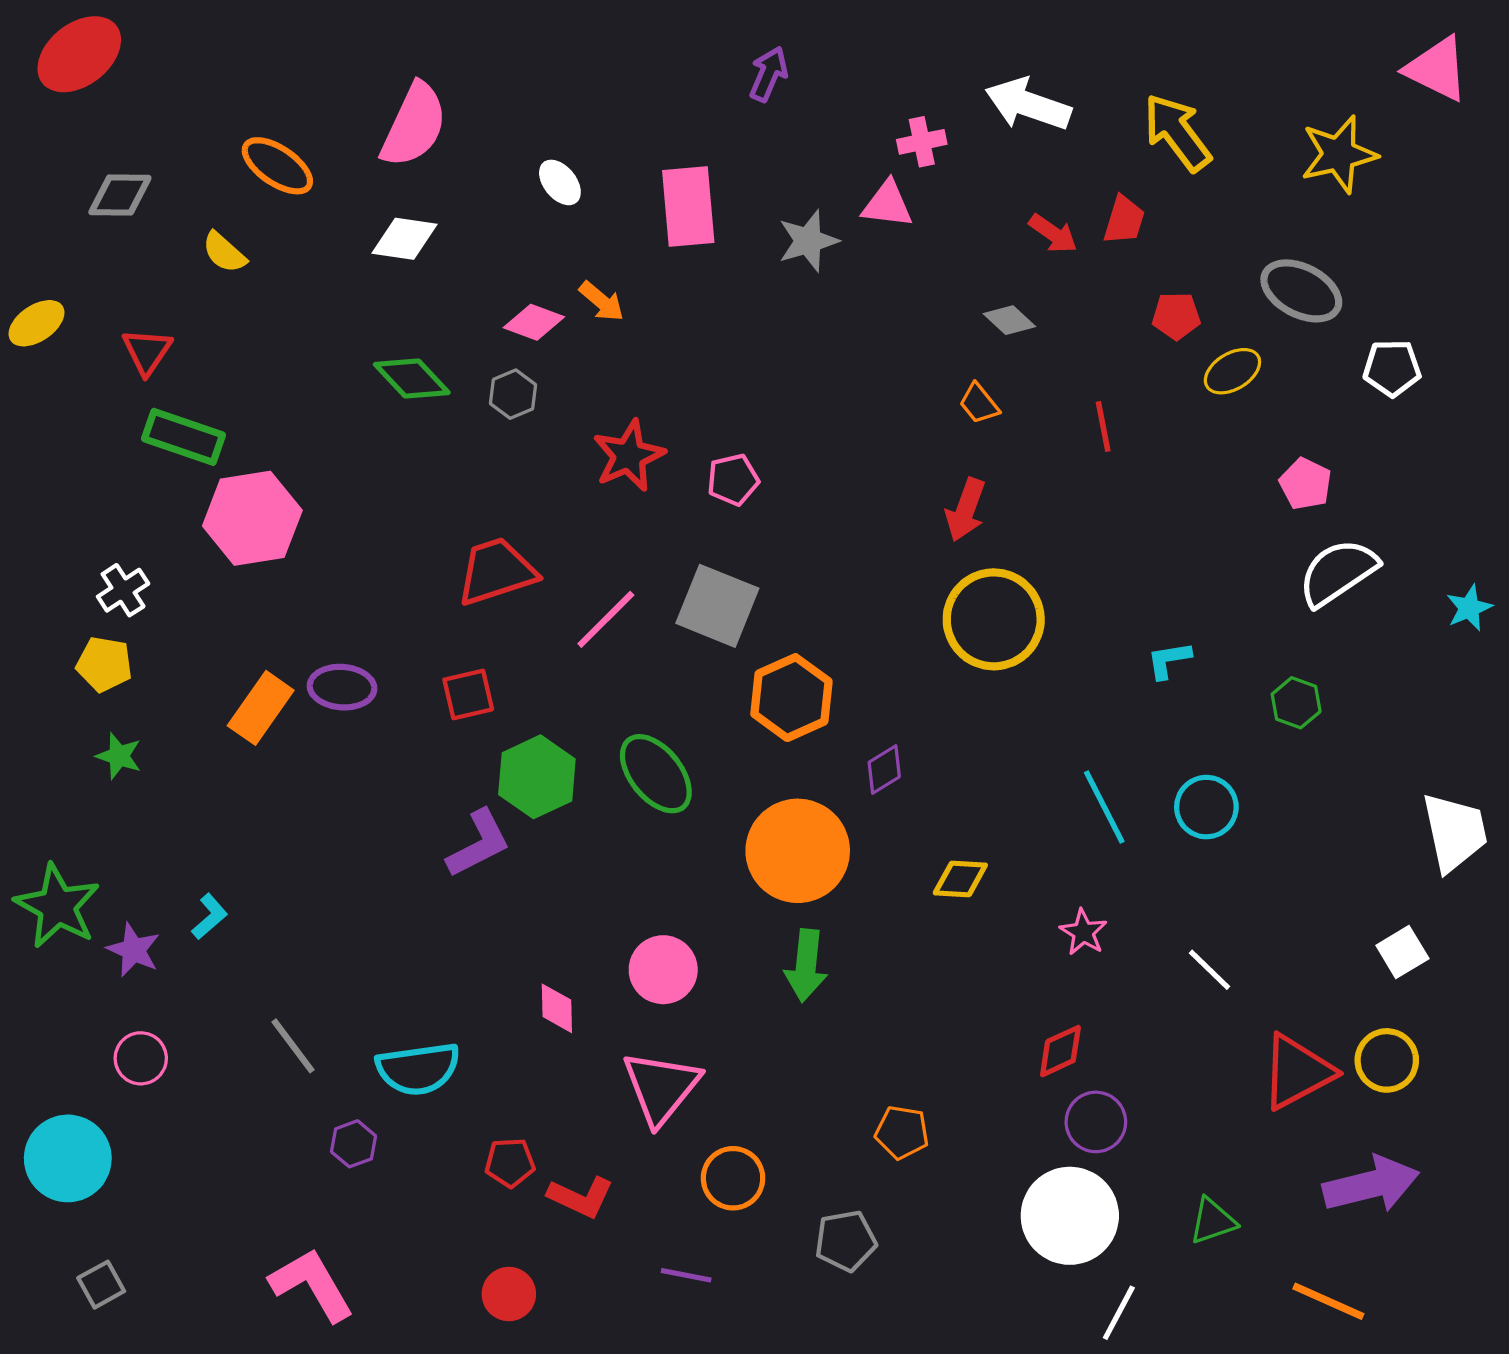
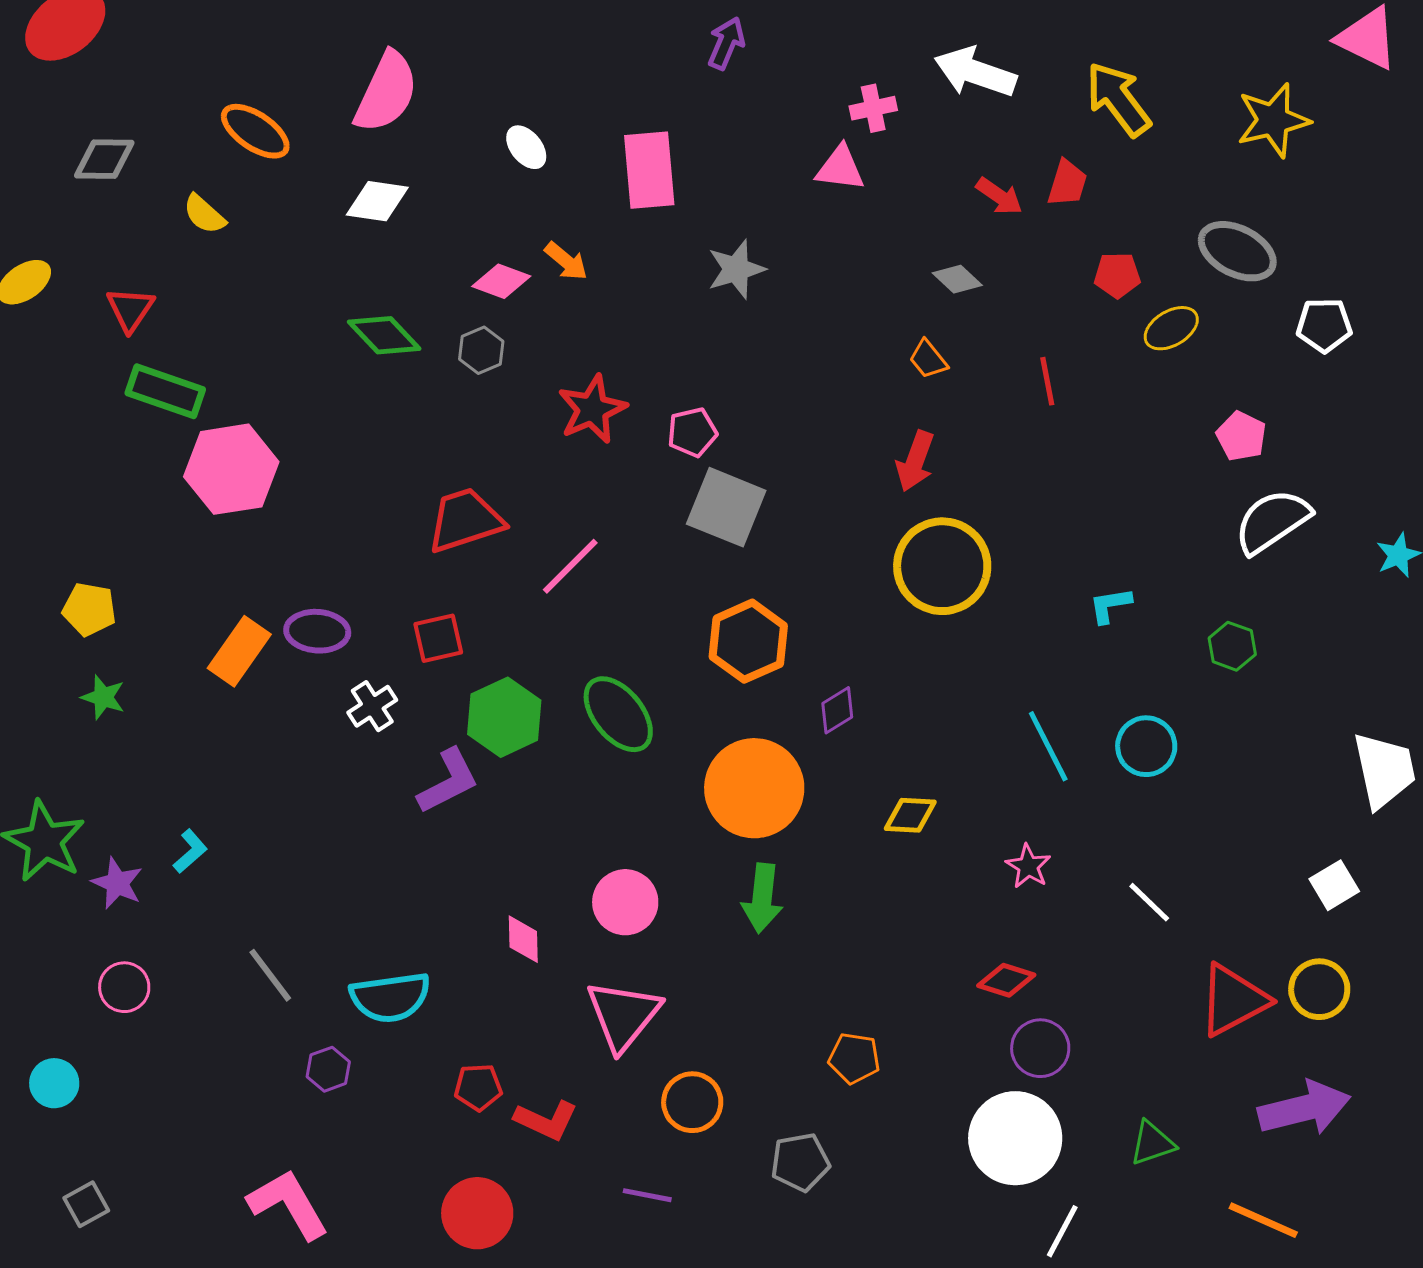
gray star: (808, 241) -> (736, 269), moved
white cross: (123, 590) -> (372, 706), moved
gray square: (717, 606) -> (726, 507), moved
red diamond: (1060, 1051) -> (1006, 980), turned 42
cyan circle: (68, 1158) -> (54, 1083), size x0.6
red circle: (509, 1294) -> (477, 1213), size x1.4

